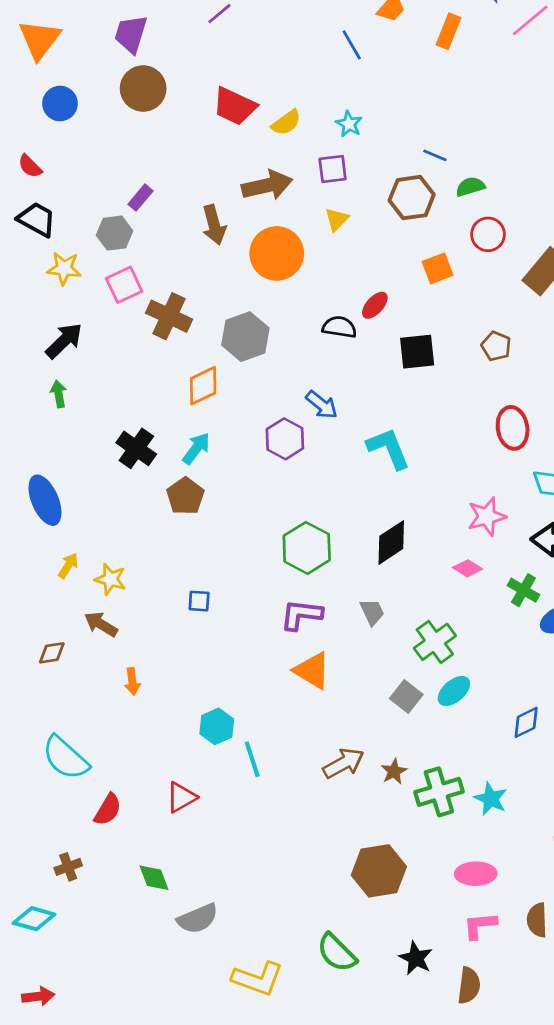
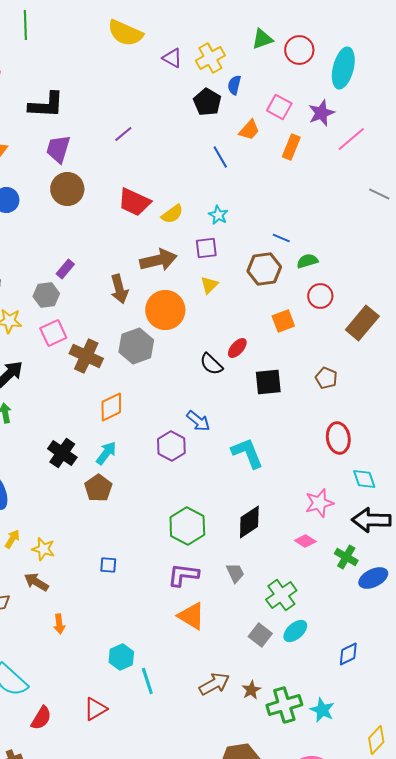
black semicircle: (339, 327) -> (211, 364), turned -145
gray hexagon: (245, 337) -> (136, 346), moved

